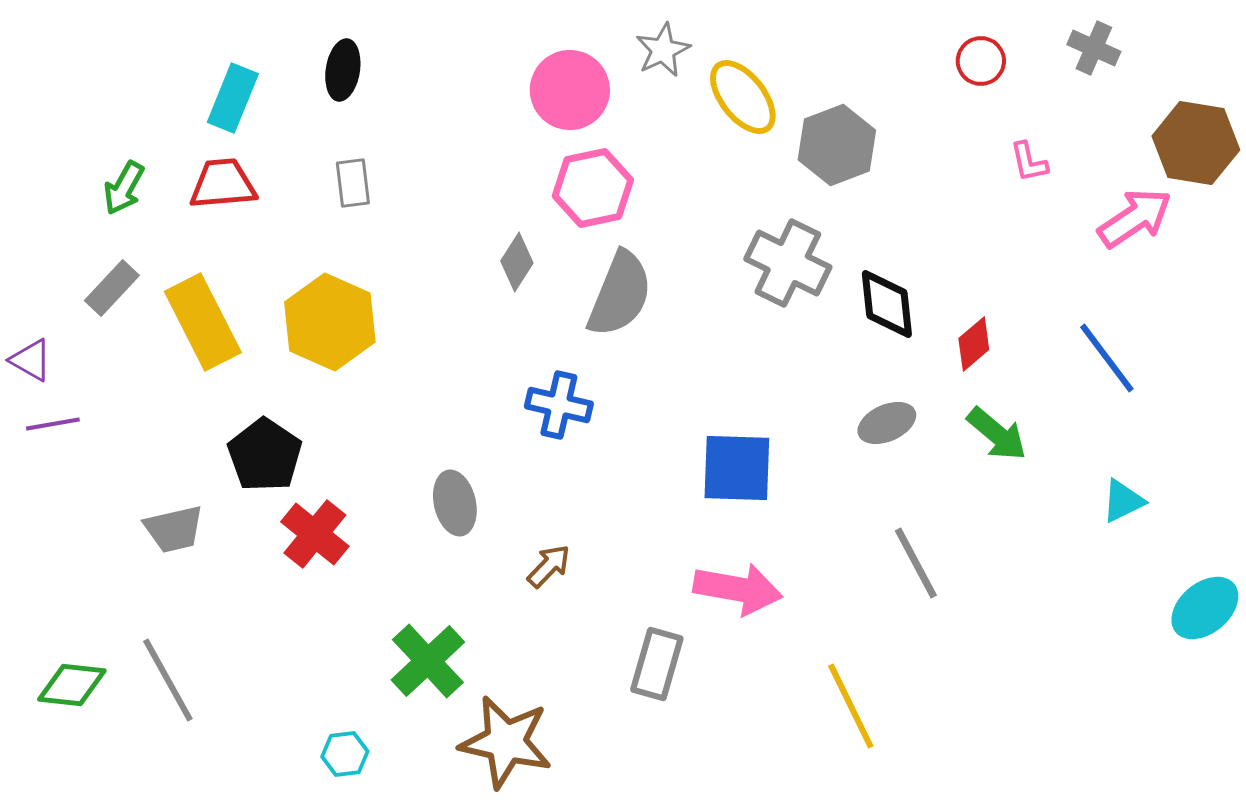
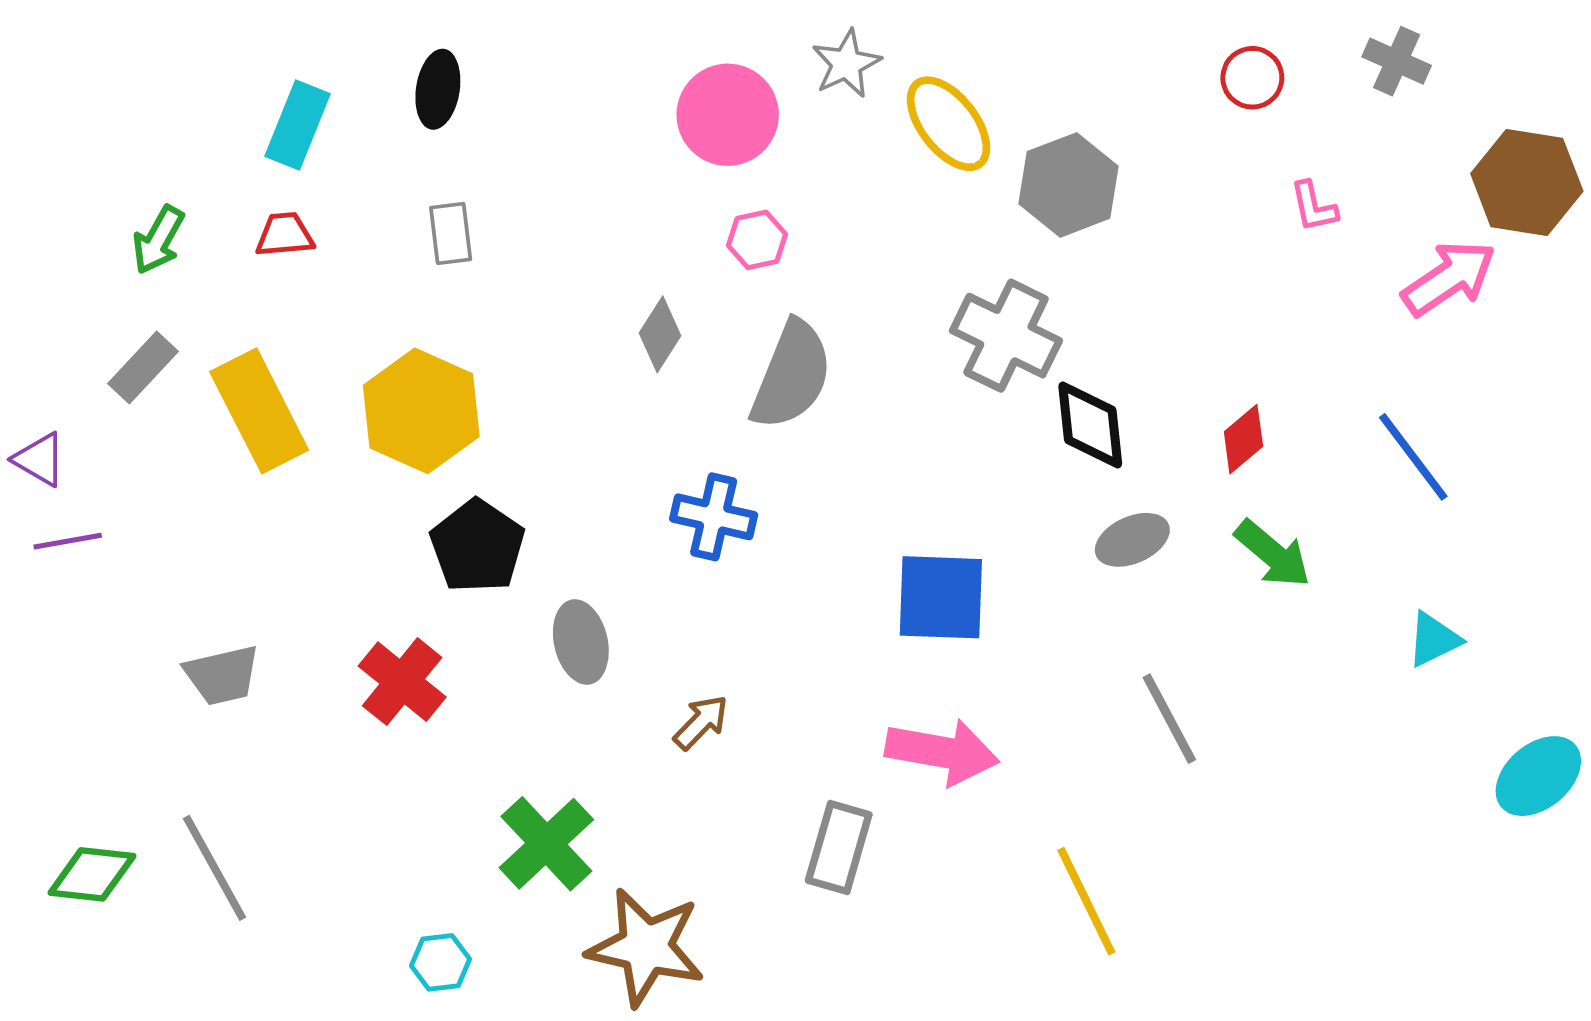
red trapezoid: (223, 184) -> (285, 235), size x0.7
pink hexagon: (593, 188) -> (757, 240), size x0.6
black diamond: (887, 304) -> (1090, 425), moved
black pentagon: (265, 455) -> (477, 546), moved

